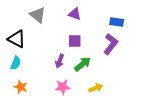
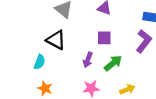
black triangle: (17, 39) -> (56, 40), moved

